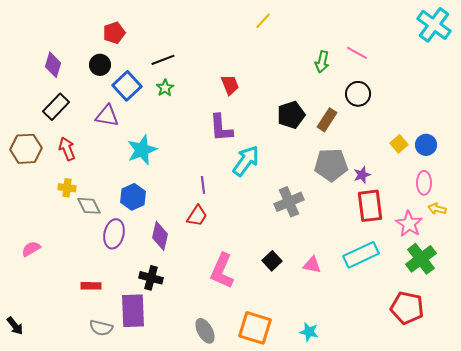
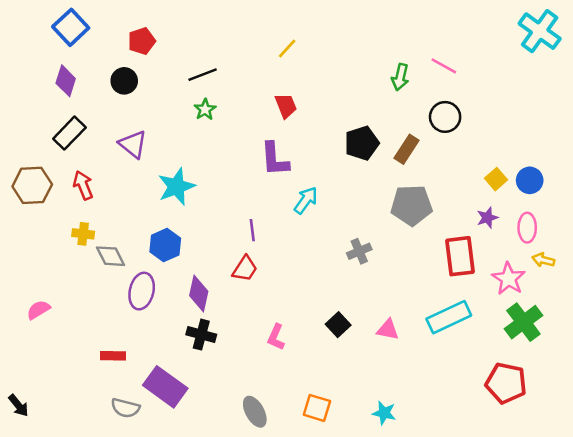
yellow line: (263, 21) -> (287, 49), moved
blue square: (127, 86) -> (71, 27), moved
purple triangle: (107, 116) -> (133, 144), turned 30
cyan arrow: (246, 161) -> (306, 200), size x0.7
purple star: (362, 175) -> (487, 218), moved
gray cross: (289, 202) -> (359, 251), size x0.7
pink L-shape: (222, 271) -> (276, 337), size x0.6
black cross: (151, 278) -> (201, 335), moved
purple rectangle: (133, 311) -> (165, 387), turned -52
orange square: (255, 328) -> (317, 408), size x0.7

